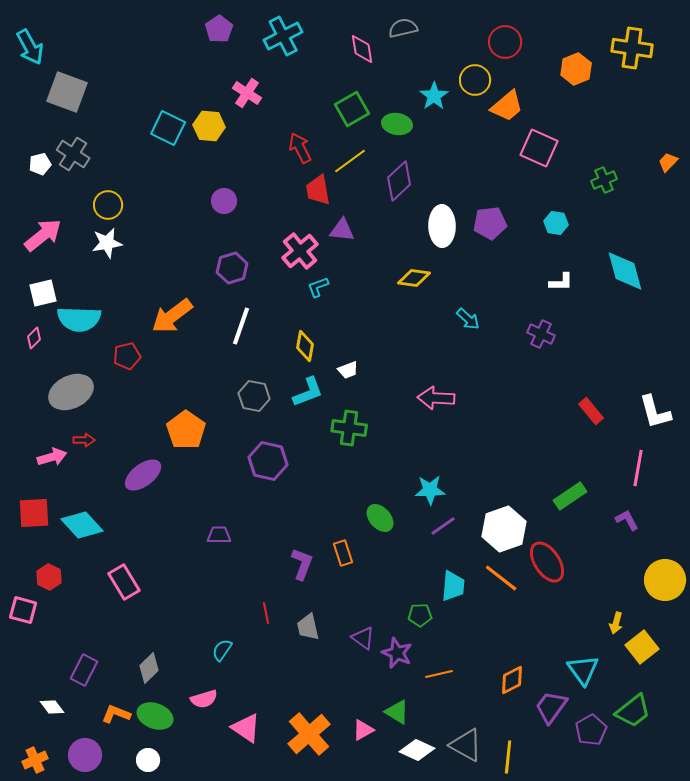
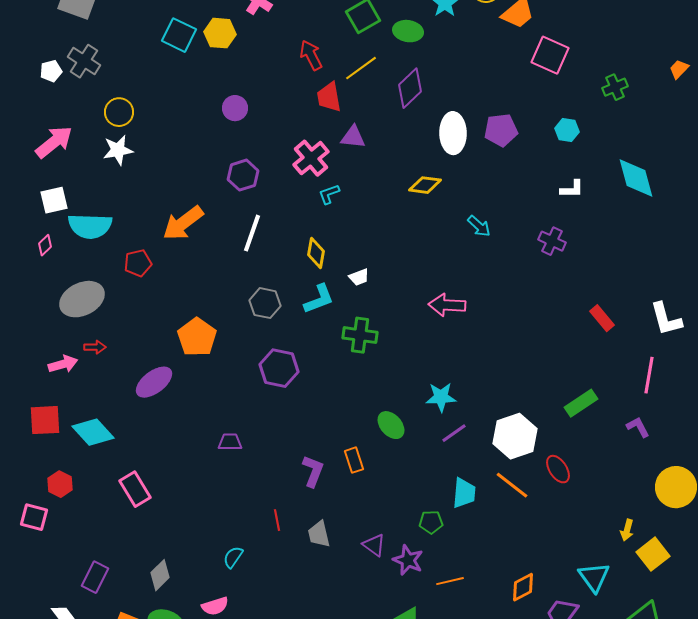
red ellipse: (547, 562) -> (558, 469), size x0.7

